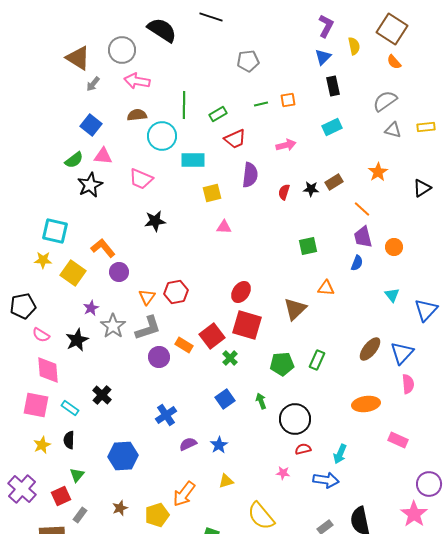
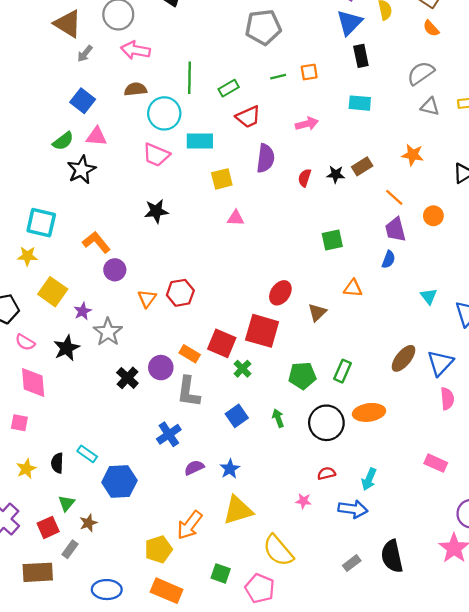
blue triangle: (323, 57) -> (349, 23), size x1.4
gray pentagon: (248, 61) -> (263, 27), size x1.4
cyan rectangle: (332, 127) -> (360, 103), turned 30
orange star: (378, 172) -> (413, 155), turned -30
pink trapezoid: (141, 179) -> (156, 155), moved
orange circle: (394, 247) -> (433, 216), moved
yellow square: (73, 273) -> (53, 292), moved
red ellipse: (241, 292) -> (280, 293), moved
brown triangle: (295, 309) -> (317, 312), size x0.7
gray L-shape: (148, 328) -> (188, 392), moved, turned 116
red square: (212, 336) -> (222, 343), turned -30
black cross: (102, 395) -> (127, 378), moved
orange ellipse: (366, 404) -> (369, 412), moved
pink square: (36, 405) -> (19, 423), size x0.6
cyan rectangle: (70, 408) -> (87, 454), moved
black circle: (295, 419) -> (326, 423), moved
yellow triangle: (226, 481) -> (238, 510), size x1.8
brown star: (120, 508) -> (88, 523), moved

